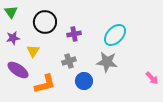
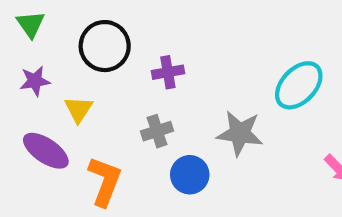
cyan ellipse: (115, 35) -> (299, 85), moved
orange L-shape: (45, 84) -> (105, 181), turned -55

